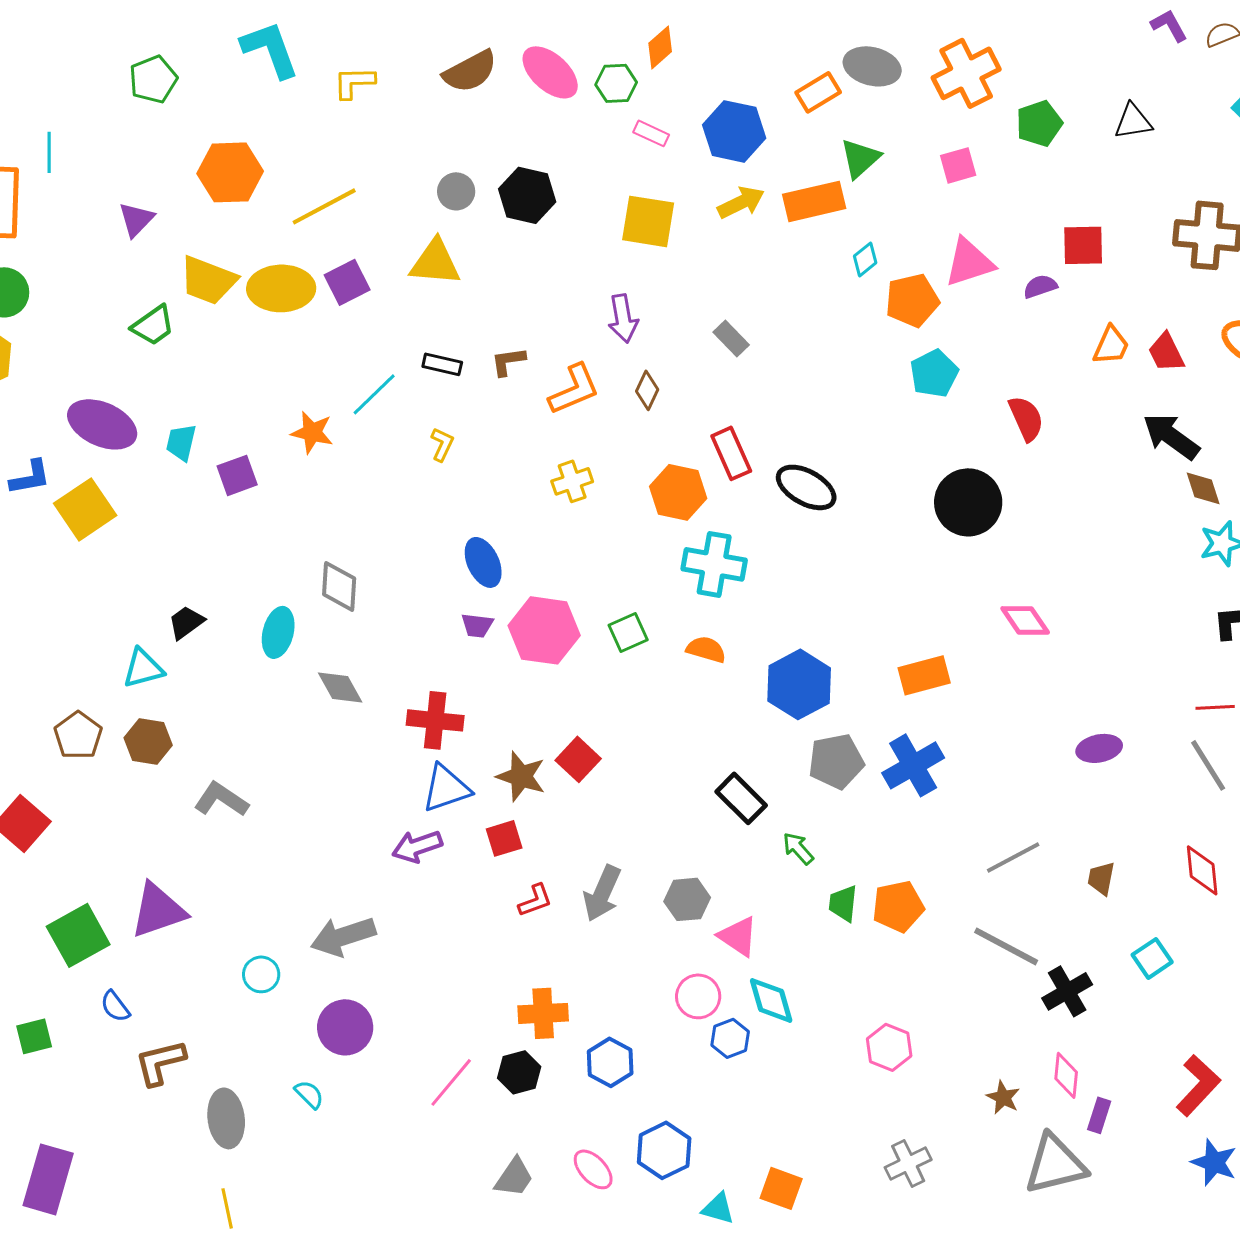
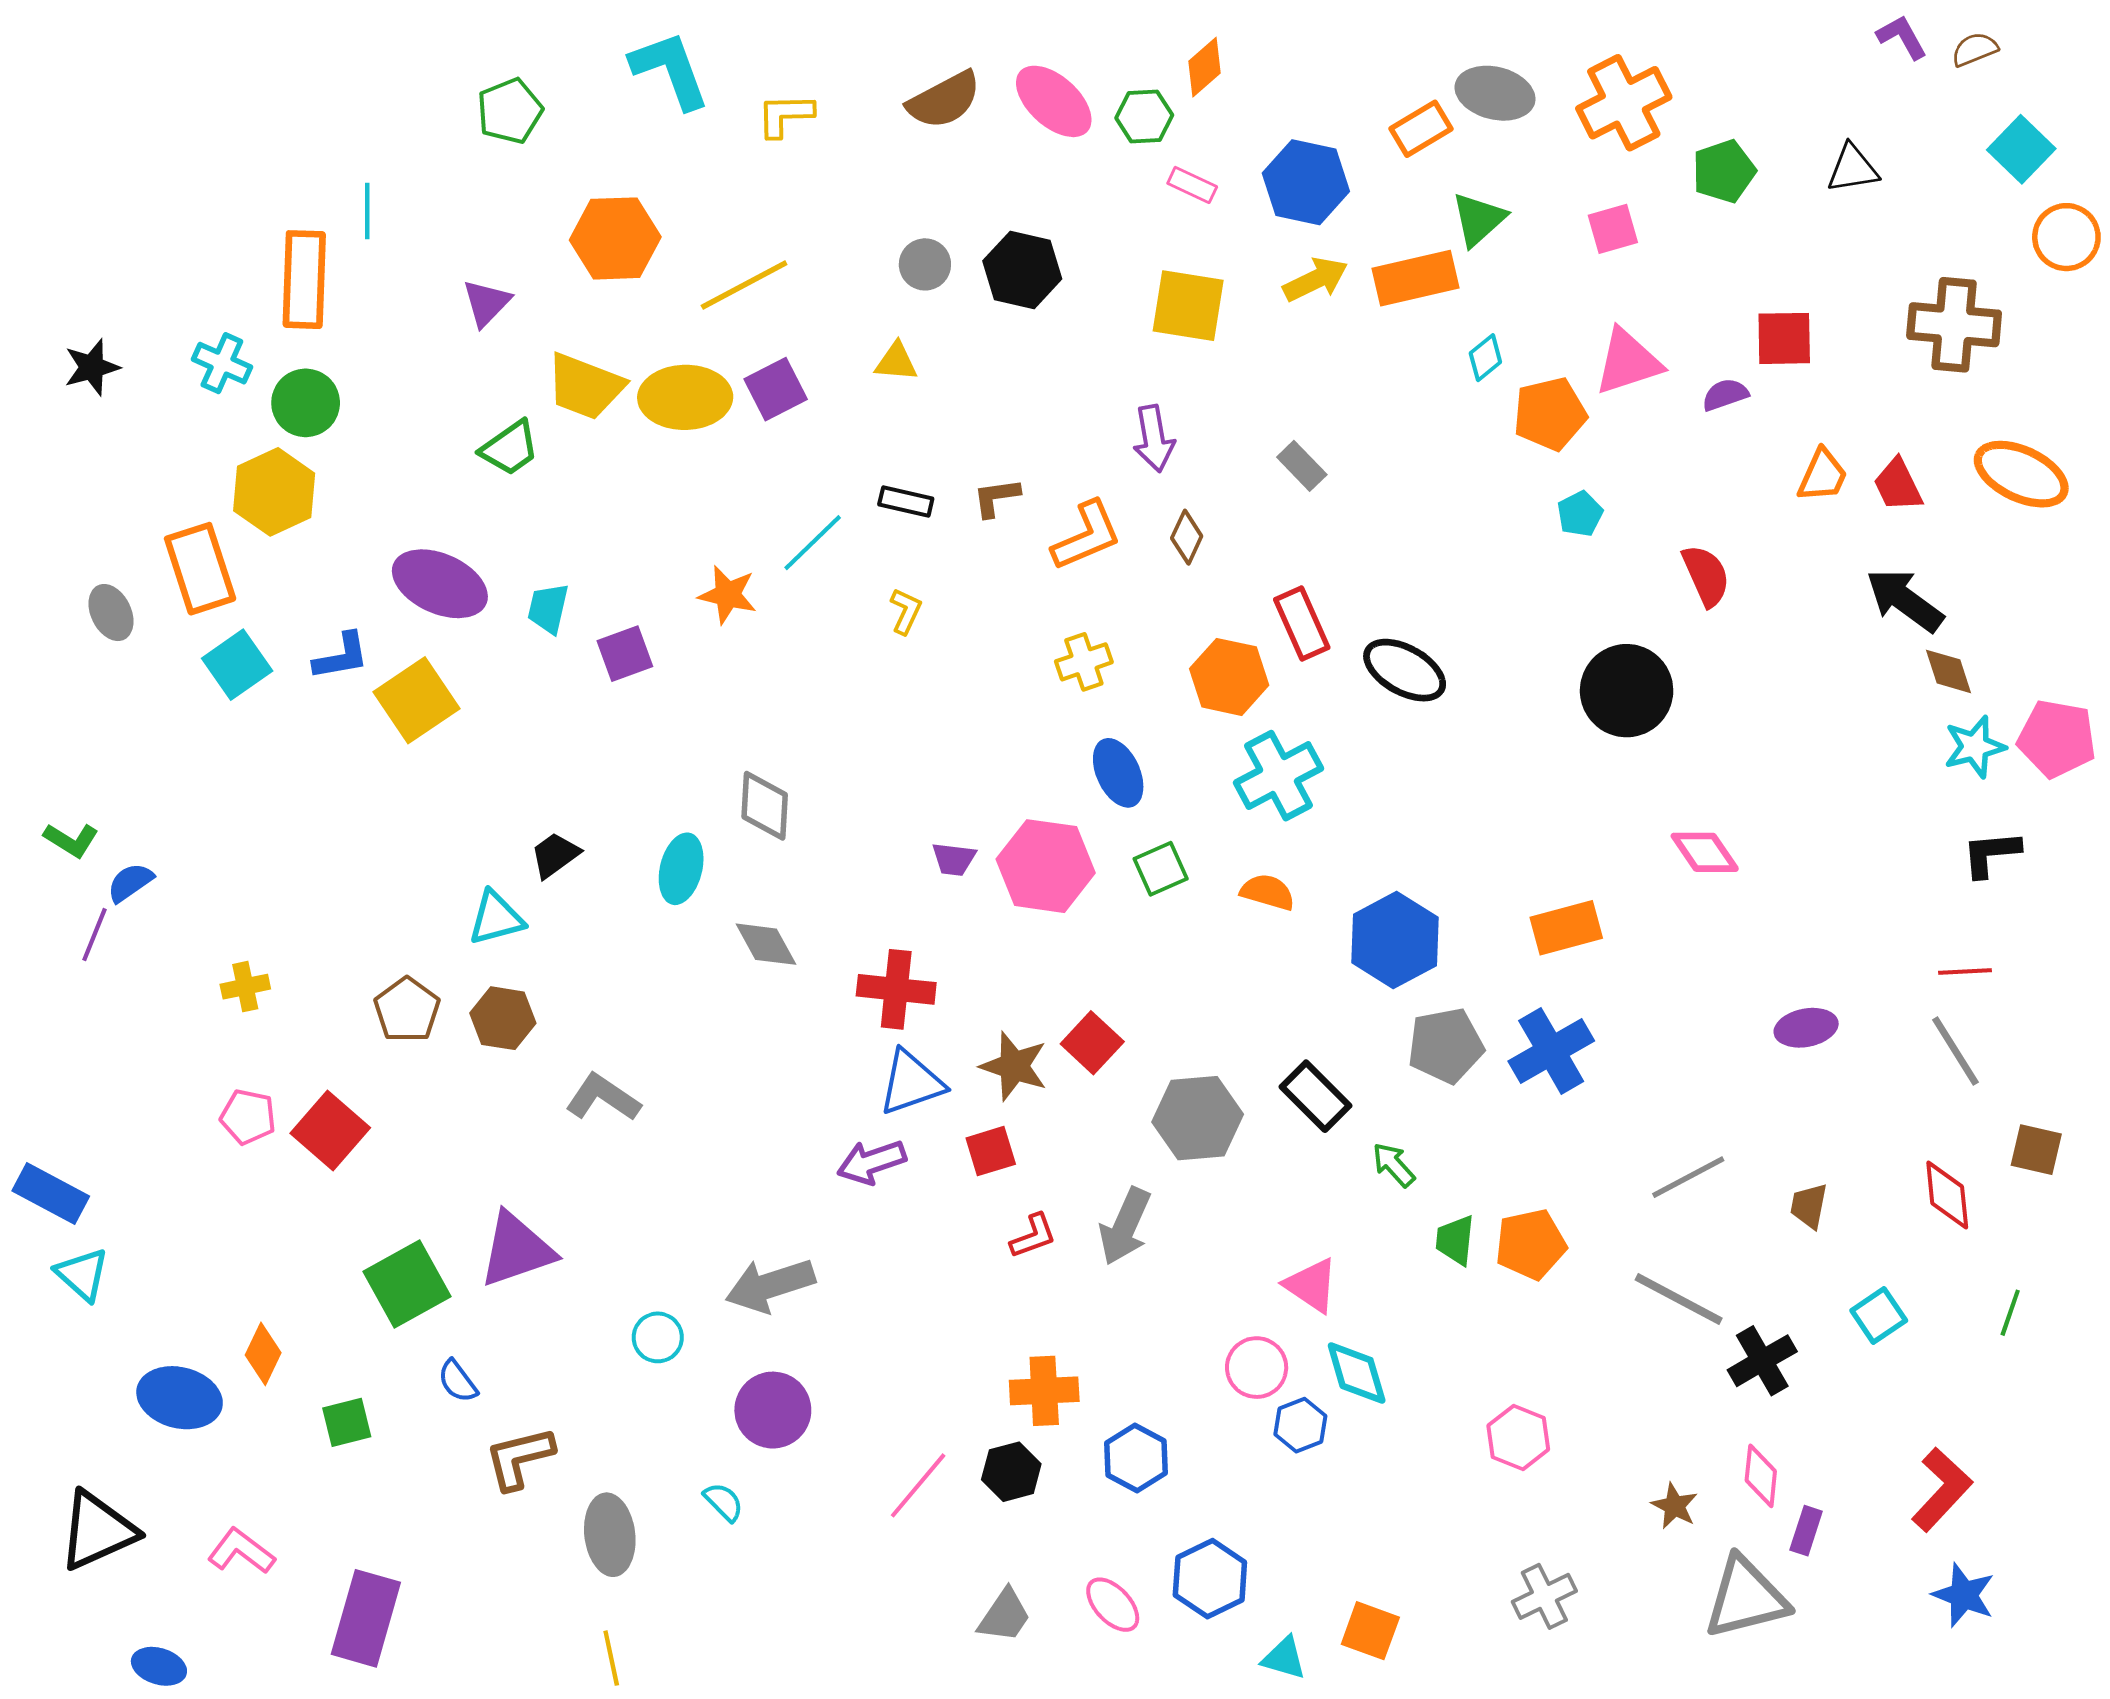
yellow triangle: (435, 262) -> (896, 362), size x0.6
cyan pentagon: (934, 373) -> (1580, 514), size x0.7
blue ellipse: (483, 562) -> (1118, 773), moved
cyan cross: (714, 564) -> (1278, 776), turned -38
gray hexagon: (687, 899) -> (1198, 1118), moved, size x1.4

